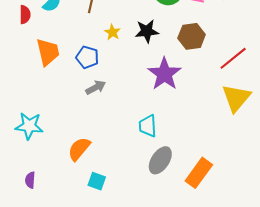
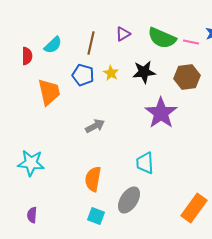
blue pentagon: (87, 57) -> (83, 75), moved
orange semicircle: (79, 149) -> (93, 179), moved, turned -30
gray ellipse: (160, 160) -> (129, 200), moved

